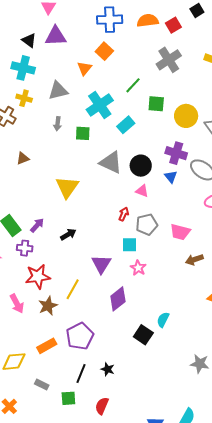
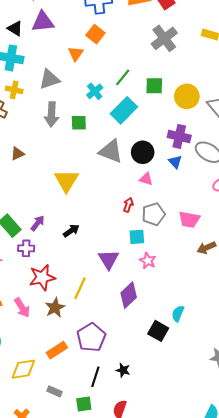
green line: (133, 85) -> (123, 77), moved
cyan cross: (100, 105) -> (95, 91), size x0.6
gray arrow: (58, 124) -> (52, 114), size x1.6
cyan rectangle: (126, 125) -> (124, 110), size x1.4

